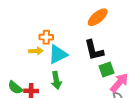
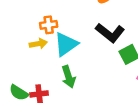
black L-shape: (94, 50) -> (110, 33), turned -30

